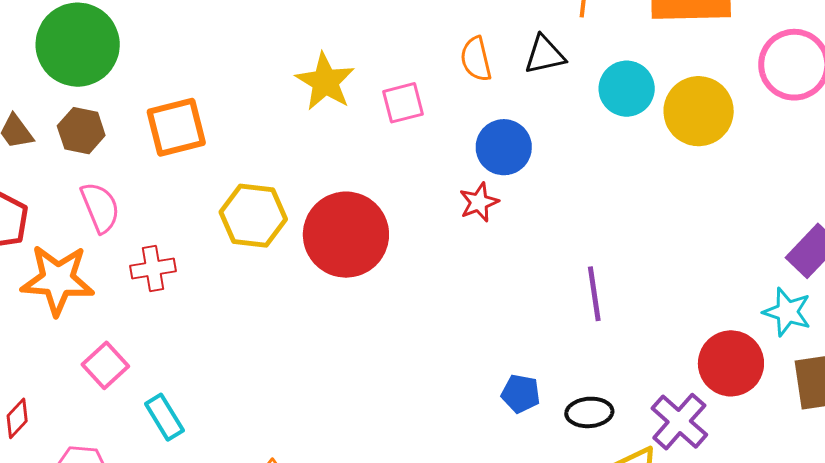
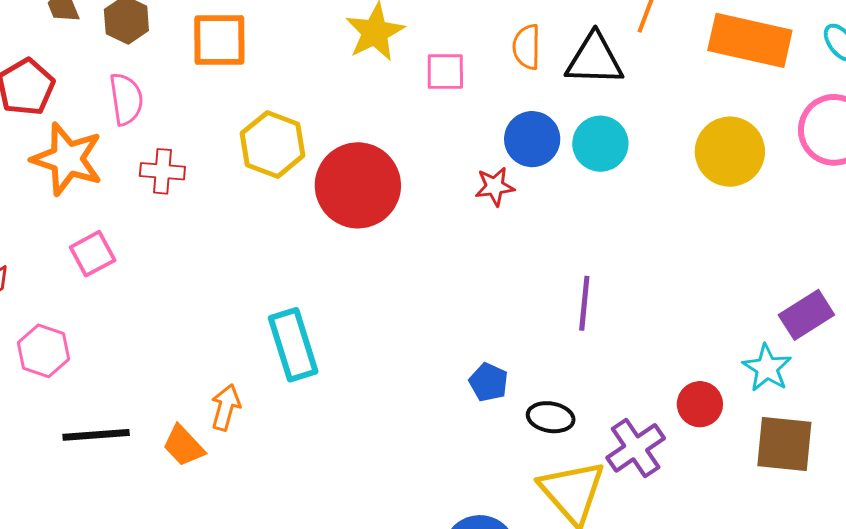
black triangle: (545, 55) -> (594, 59), size x1.4
cyan circle: (627, 89) -> (600, 144), moved
red circle: (731, 363) -> (700, 404), size x0.7
cyan rectangle: (164, 417) -> (293, 345), moved, size x1.5

